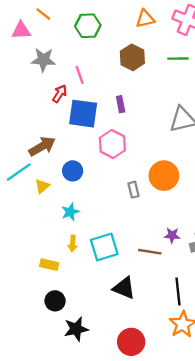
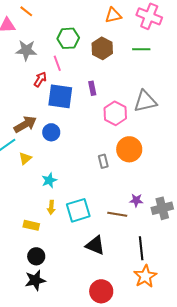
green hexagon: (88, 26) -> (68, 38), moved
pink hexagon: (112, 144) -> (115, 113), moved
blue circle: (73, 171) -> (51, 132), moved
black star: (76, 329) -> (35, 280), moved

